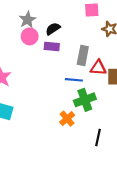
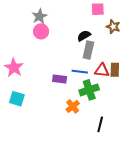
black semicircle: (53, 29) -> (84, 36), moved
purple rectangle: (52, 46) -> (60, 79), moved
red triangle: (98, 68) -> (102, 70), moved

